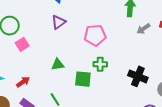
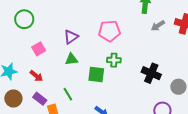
purple triangle: (58, 22) -> (71, 37), moved
pink square: (22, 44) -> (39, 49), moved
red arrow: (23, 82) -> (36, 76), turned 72

